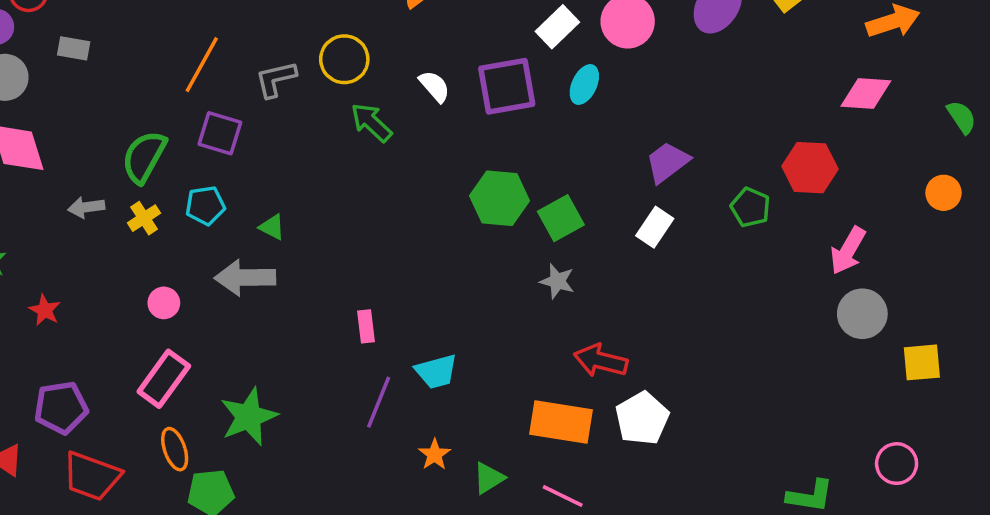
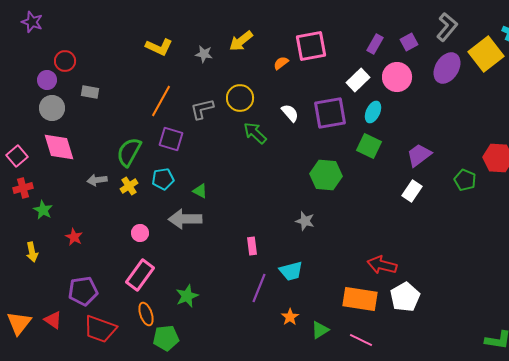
green square: (561, 218) -> (369, 146), moved, turned -35
gray star: (557, 281) -> (305, 221), moved
green star: (249, 417) -> (187, 296), size x0.7

